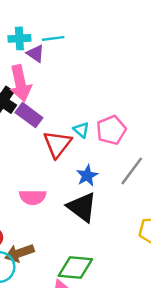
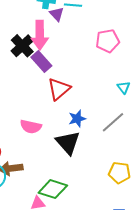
cyan triangle: (81, 130) -> (124, 87), moved
pink pentagon: (111, 130) -> (108, 41), moved

